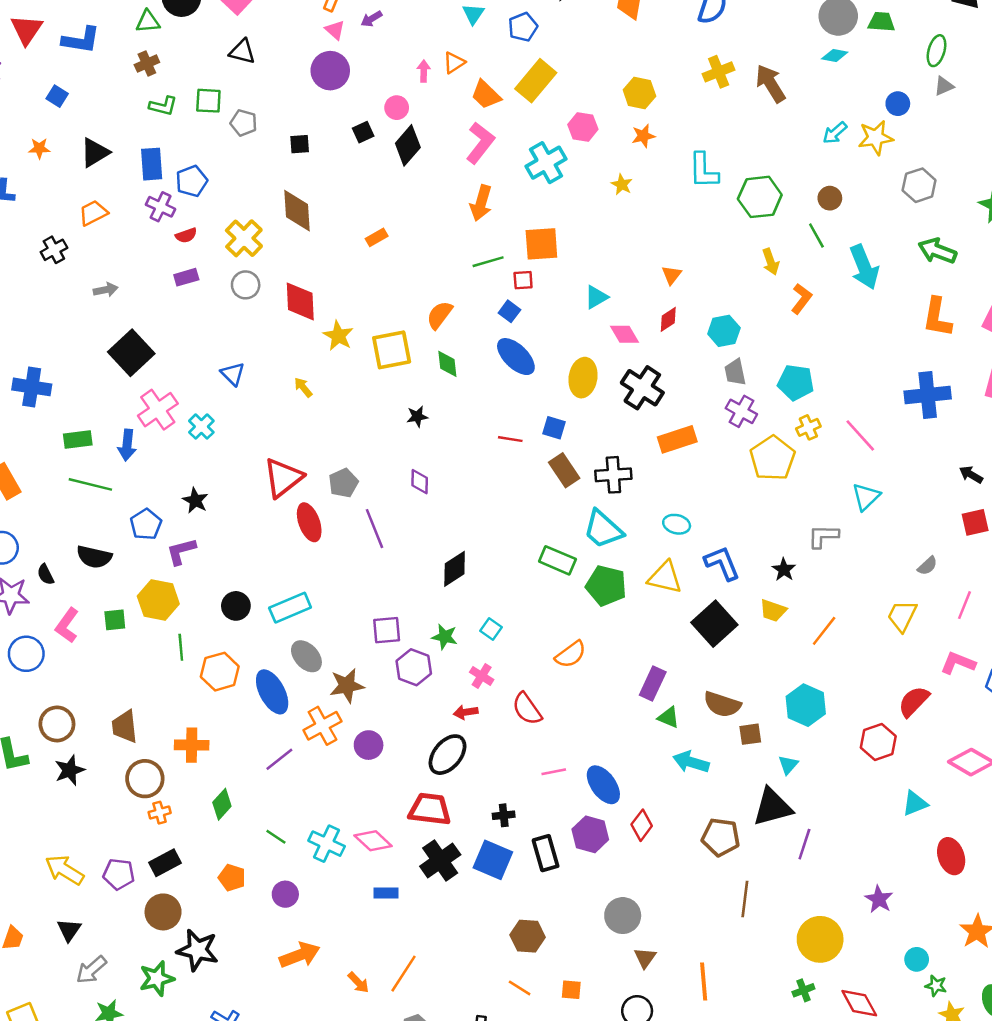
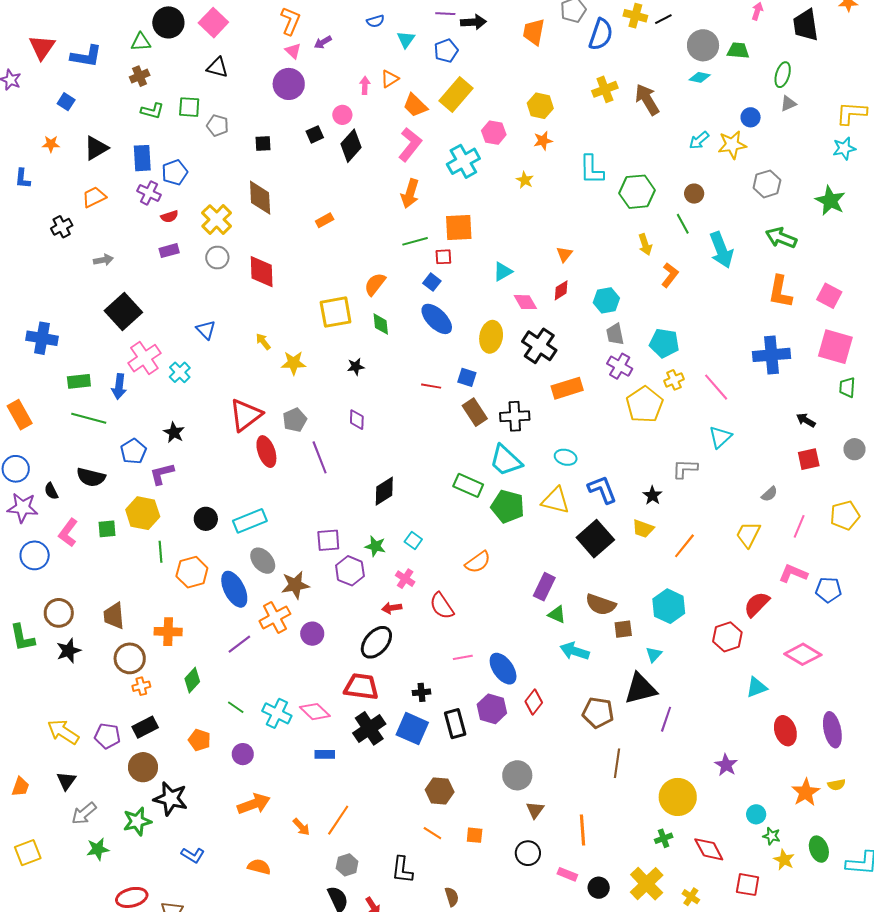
yellow star: (338, 336) -> (294, 363), moved, turned -30

